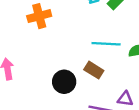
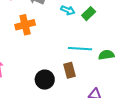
brown rectangle: (94, 70) -> (69, 70), turned 42

